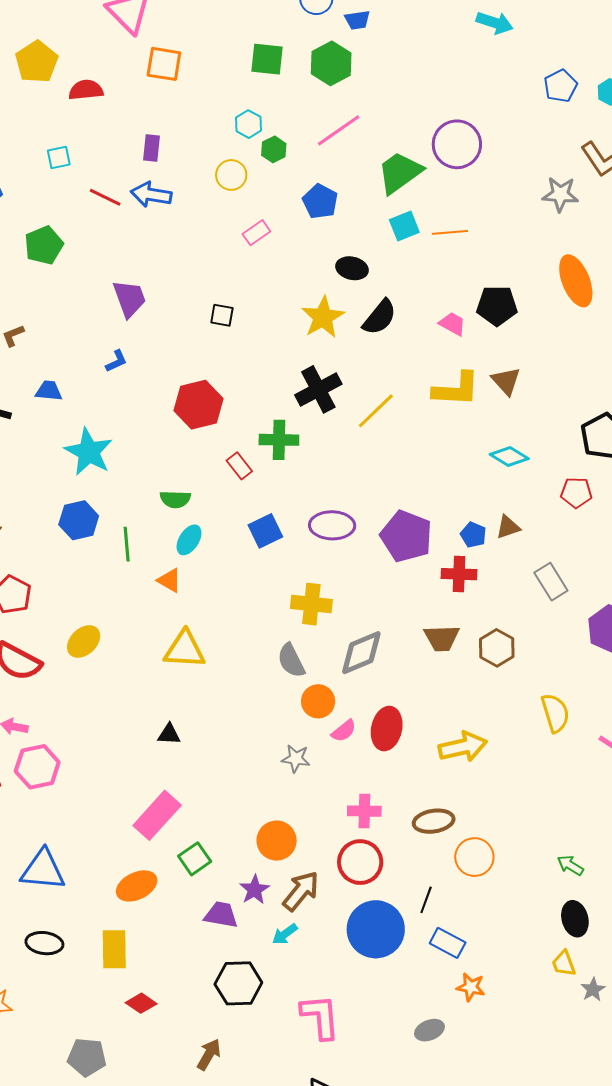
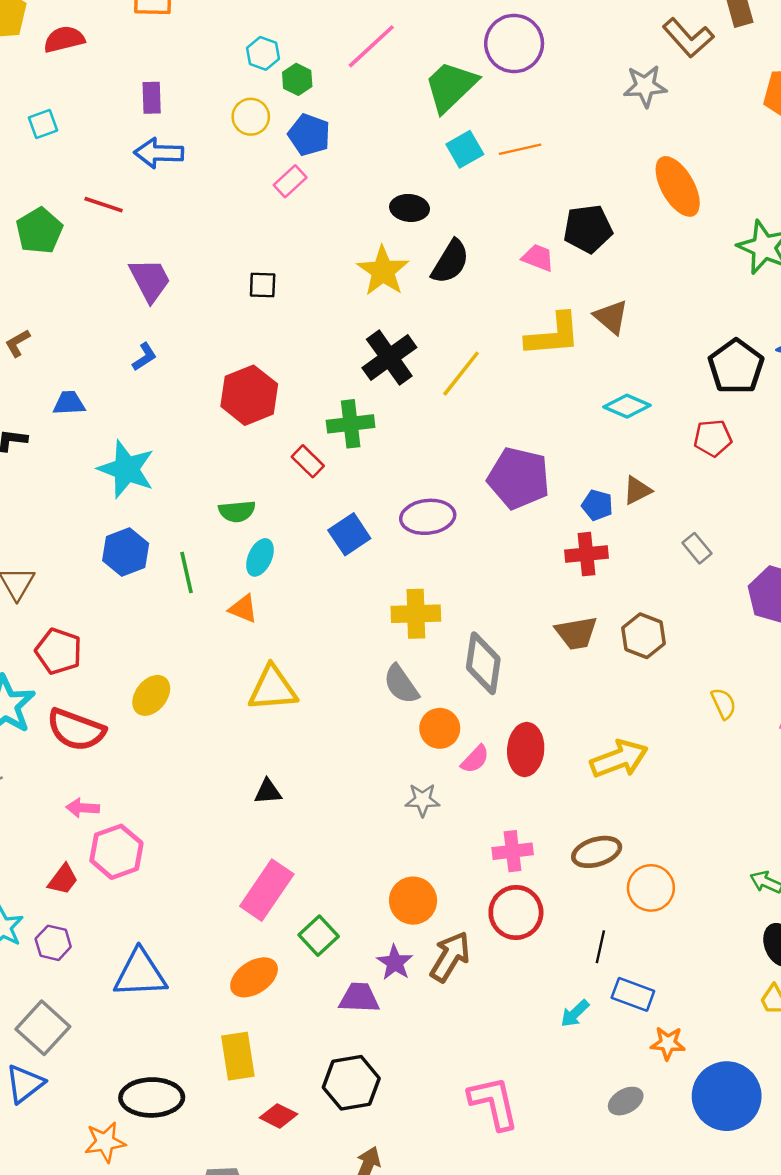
red line: (105, 197) -> (104, 205), moved
blue pentagon: (320, 201) -> (309, 135), moved
purple pentagon: (406, 536) -> (519, 478), moved
gray rectangle: (551, 582) -> (697, 548), size x0.7
gray diamond: (361, 653) -> (483, 663), turned -51
yellow semicircle: (555, 713) -> (724, 704), size x0.7
blue circle: (376, 929) -> (727, 1096), moved
cyan arrow: (285, 934) -> (575, 1013), moved
black ellipse: (44, 943) -> (152, 1097), moved, size x1.4
black hexagon: (238, 983) -> (351, 1083), moved

